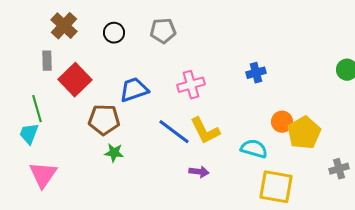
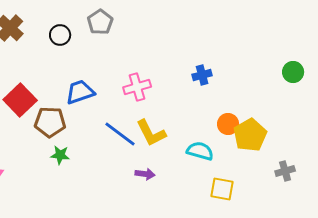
gray pentagon: (163, 31) -> (100, 22), moved, turned -30
red square: (75, 80) -> (20, 100), moved
yellow square: (276, 187) -> (222, 189), size x0.7

